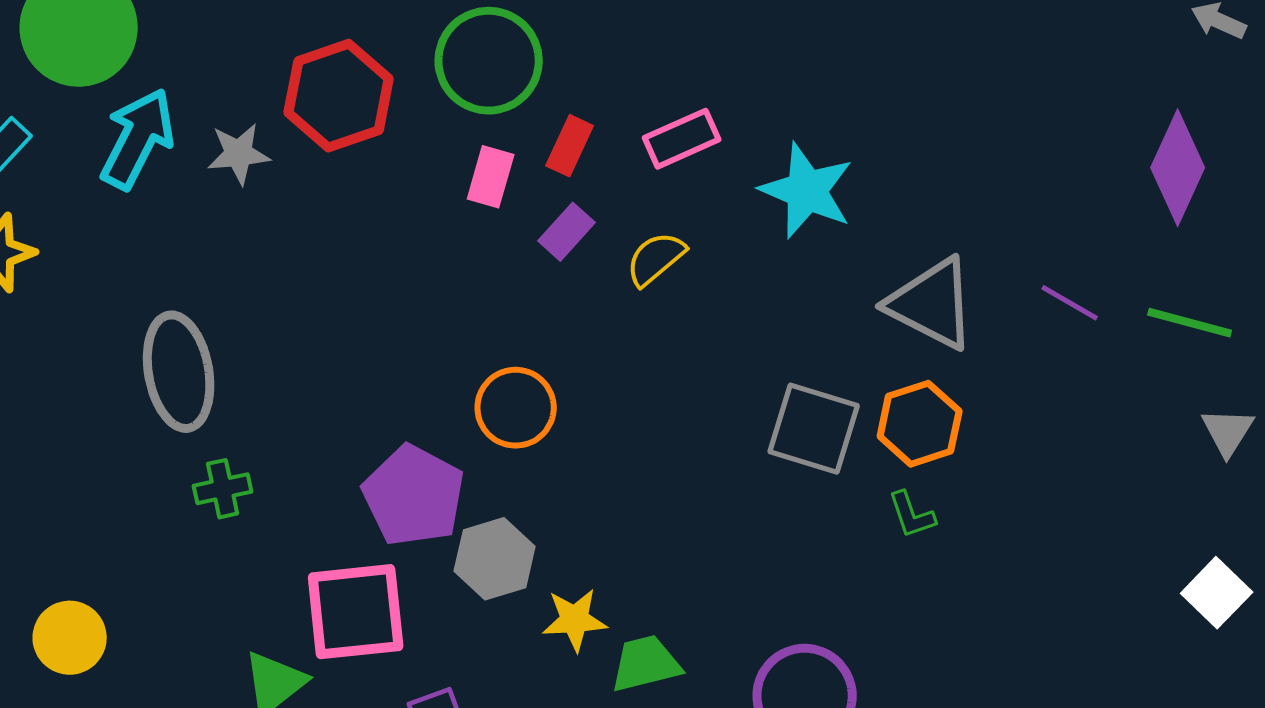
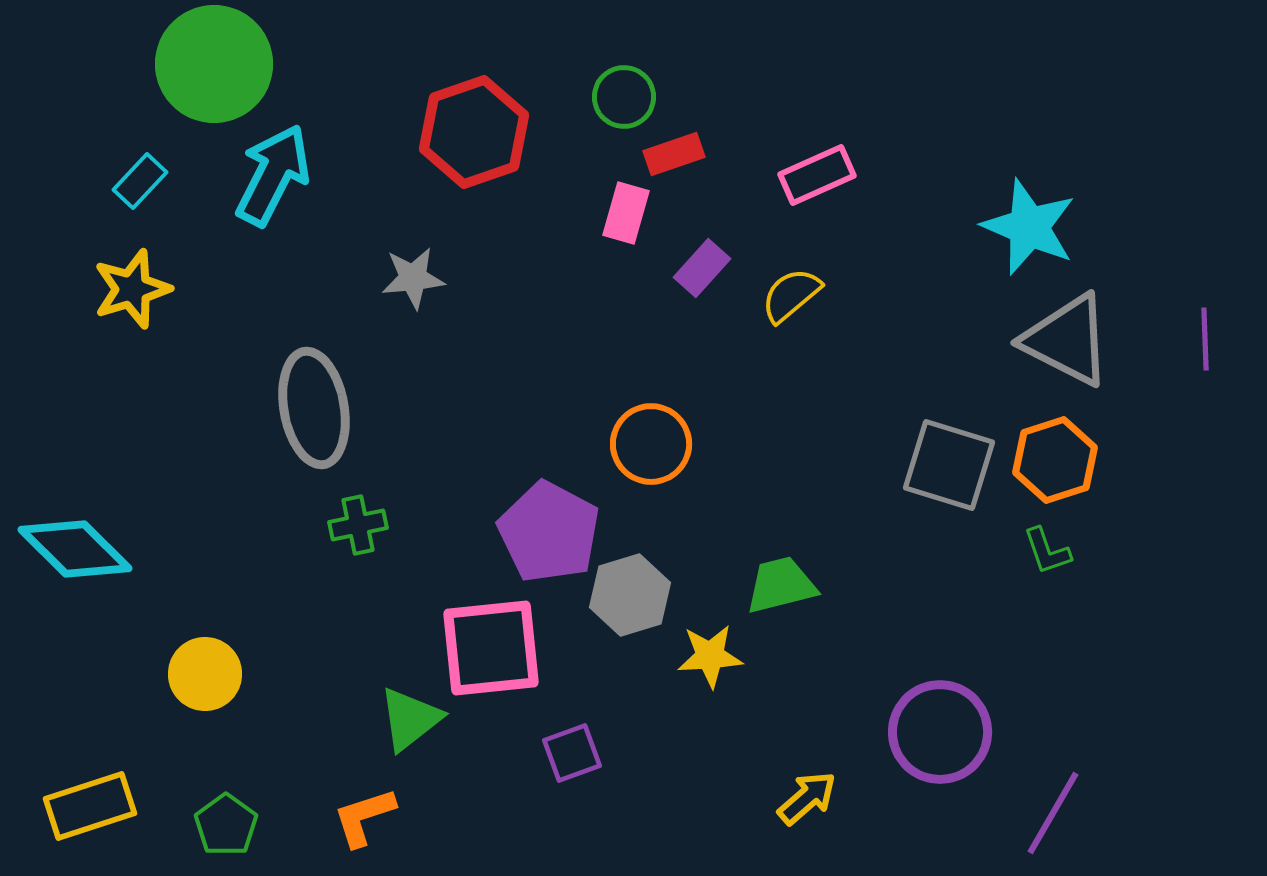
green circle: (489, 61) -> (624, 97), size x0.6
red rectangle: (570, 146) -> (674, 154), moved, turned 46
gray star: (239, 154) -> (413, 278), moved
cyan star: (807, 191) -> (1029, 227), moved
purple line: (1070, 303) -> (1205, 339), turned 58
green trapezoid: (646, 664) -> (781, 585), moved

